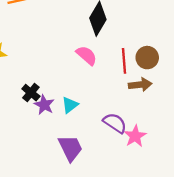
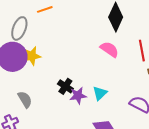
purple star: (44, 105) -> (78, 96), turned -30

